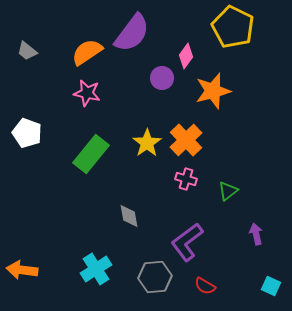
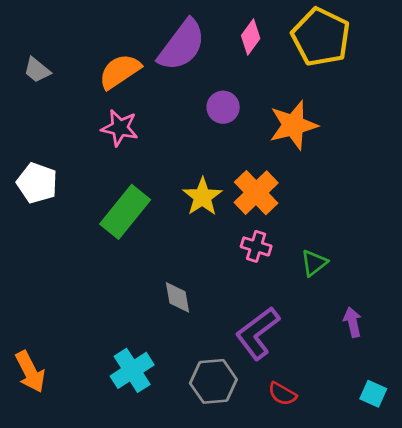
pink diamond: (186, 56) -> (251, 37), moved
orange arrow: (22, 270) -> (30, 372), turned -124

